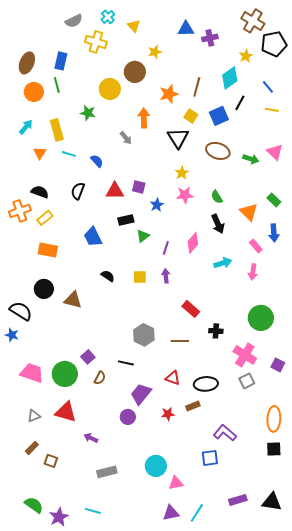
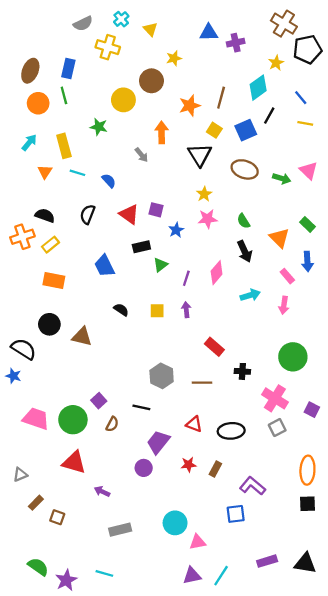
red triangle: (115, 191) -> (129, 214), turned 36
brown rectangle: (193, 406) -> (215, 469), moved, turned -40
gray triangle: (34, 416) -> (20, 475), moved

